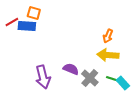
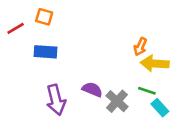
blue rectangle: (27, 26) -> (45, 52), moved
yellow arrow: (108, 55) -> (155, 64), moved
green line: (113, 79) -> (147, 91), moved

